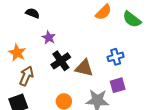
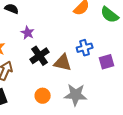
blue cross: (116, 57) -> (85, 48), moved
purple square: (118, 85) -> (107, 62), moved

